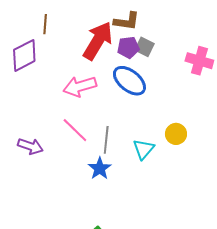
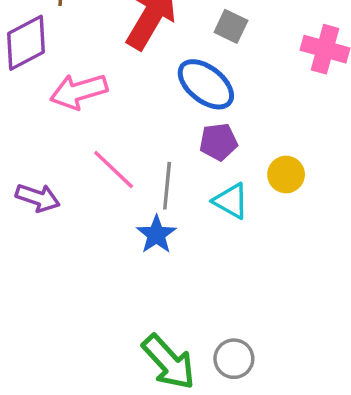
purple pentagon: (128, 47) -> (218, 142), moved
pink arrow: (80, 86) -> (79, 91), moved
cyan triangle: (144, 149) -> (231, 201), turned -40

